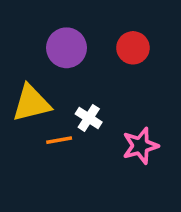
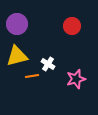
purple circle: (66, 48) -> (17, 24), moved

